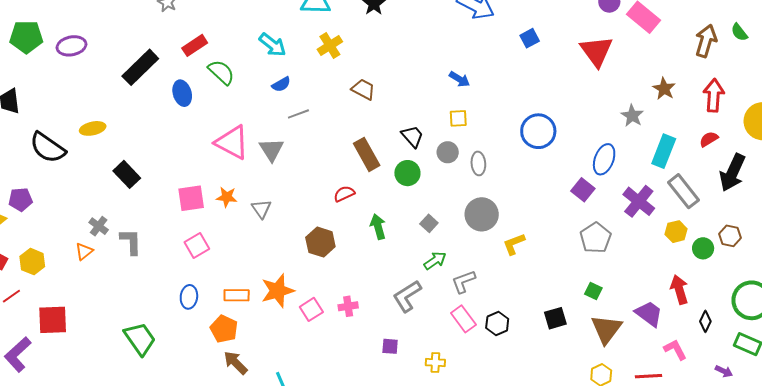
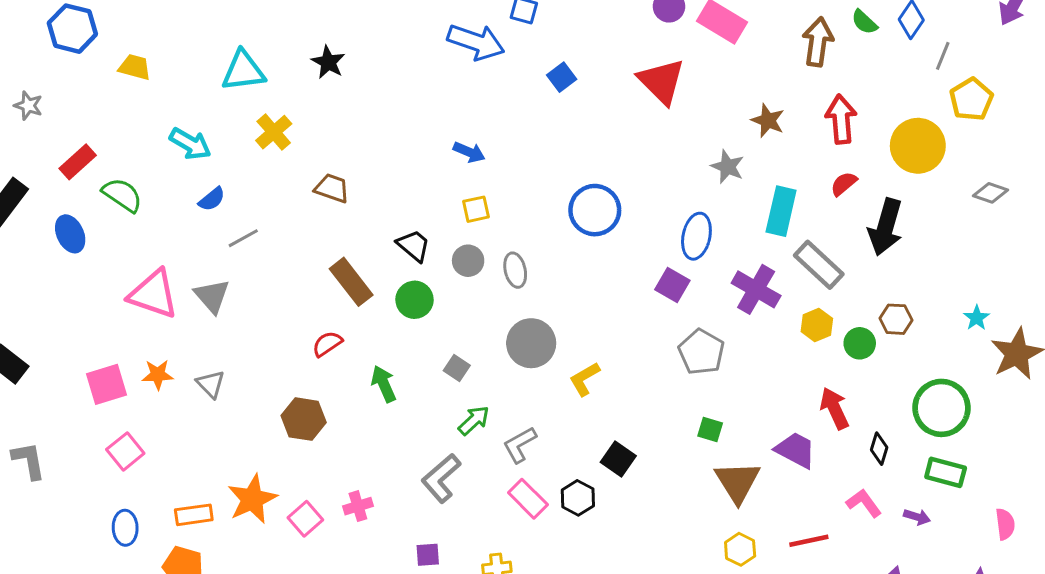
black square: (555, 318) -> (618, 459), moved, turned -30
pink L-shape: (675, 350) -> (864, 503), moved

